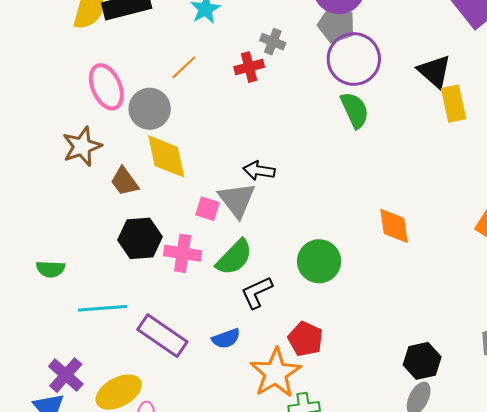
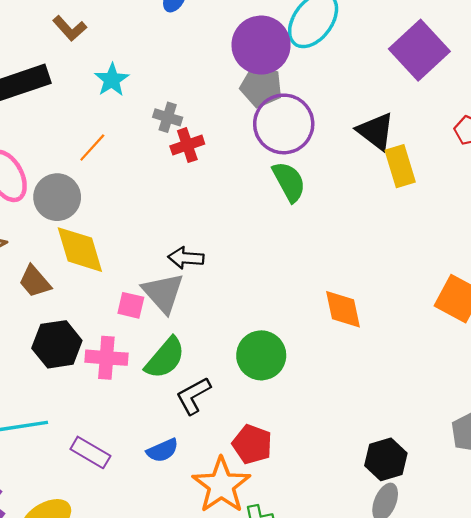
gray cross: (273, 42) -> (168, 117), moved
red cross: (249, 67) -> (187, 145), moved
purple rectangle: (162, 336) -> (90, 452), size x0.7

